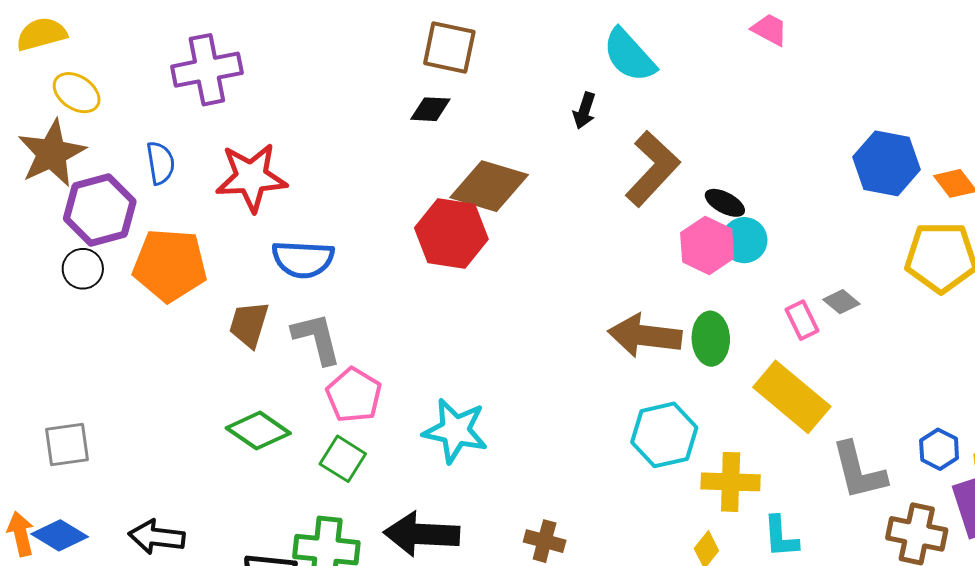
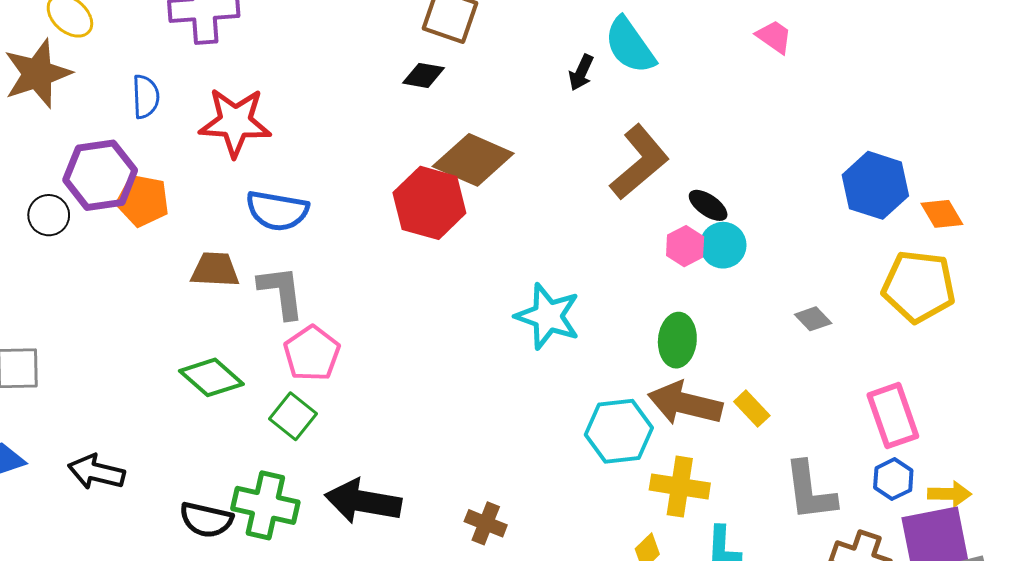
black arrow: (584, 111) -> (581, 73), moved
purple hexagon: (100, 210) -> (100, 175), moved
pink hexagon: (707, 246) -> (685, 246), size x0.7
orange pentagon: (170, 265) -> (143, 200), size x0.7
black circle: (83, 269) -> (49, 215), moved
pink rectangle: (802, 320) -> (893, 416), moved, size x1.6
brown trapezoid: (249, 324) -> (215, 270), turned 69
brown arrow: (645, 336) -> (685, 403), moved
yellow rectangle: (792, 397) -> (752, 409), size x0.5
cyan star: (455, 431) -> (548, 316), moved

